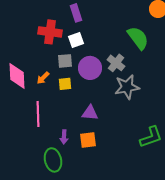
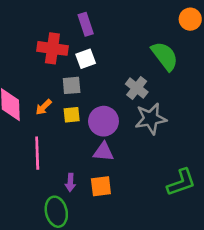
purple circle: (90, 68) -> (103, 121), moved

